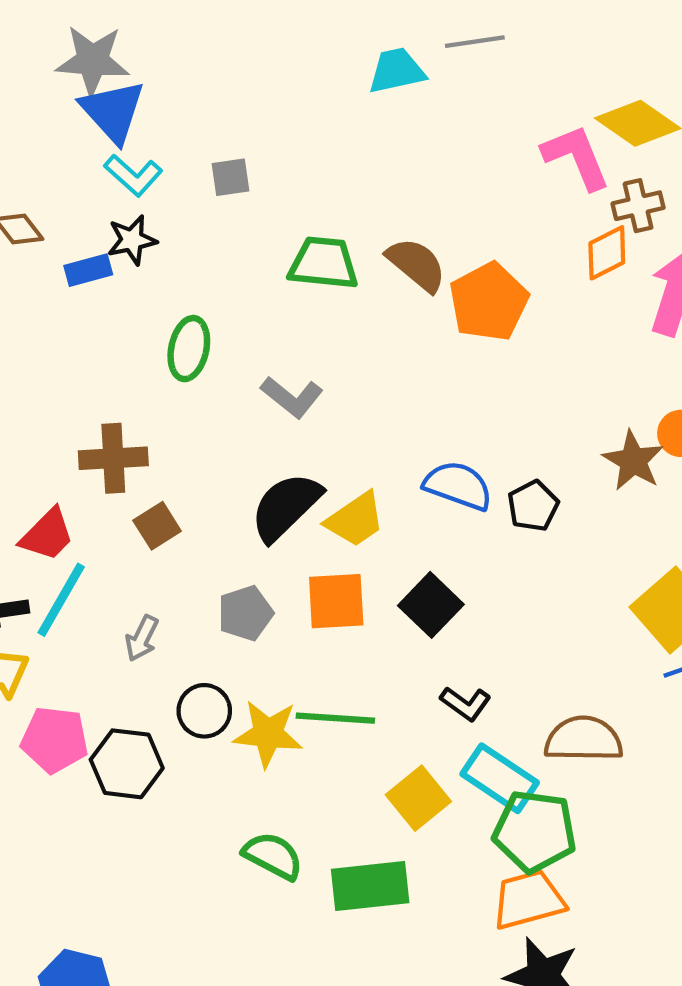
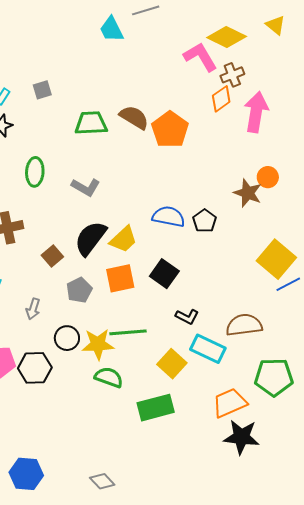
cyan trapezoid: (397, 71) -> (112, 29), turned -96
brown square: (157, 526) -> (52, 256), moved
green pentagon: (535, 831) -> (274, 377), moved
green semicircle: (273, 856) -> (109, 377), moved

